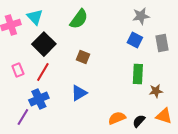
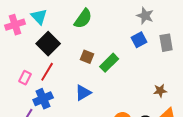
gray star: (141, 16) -> (145, 16), turned 30
blue square: (135, 40) -> (139, 40), turned 35
pink rectangle: (18, 70) -> (25, 78), moved, turned 48
green rectangle: (138, 74) -> (109, 63), moved, turned 42

